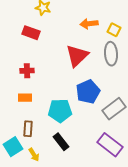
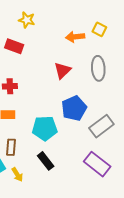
yellow square: (114, 30) -> (99, 29), moved
red triangle: (77, 56) -> (63, 70), size x0.7

